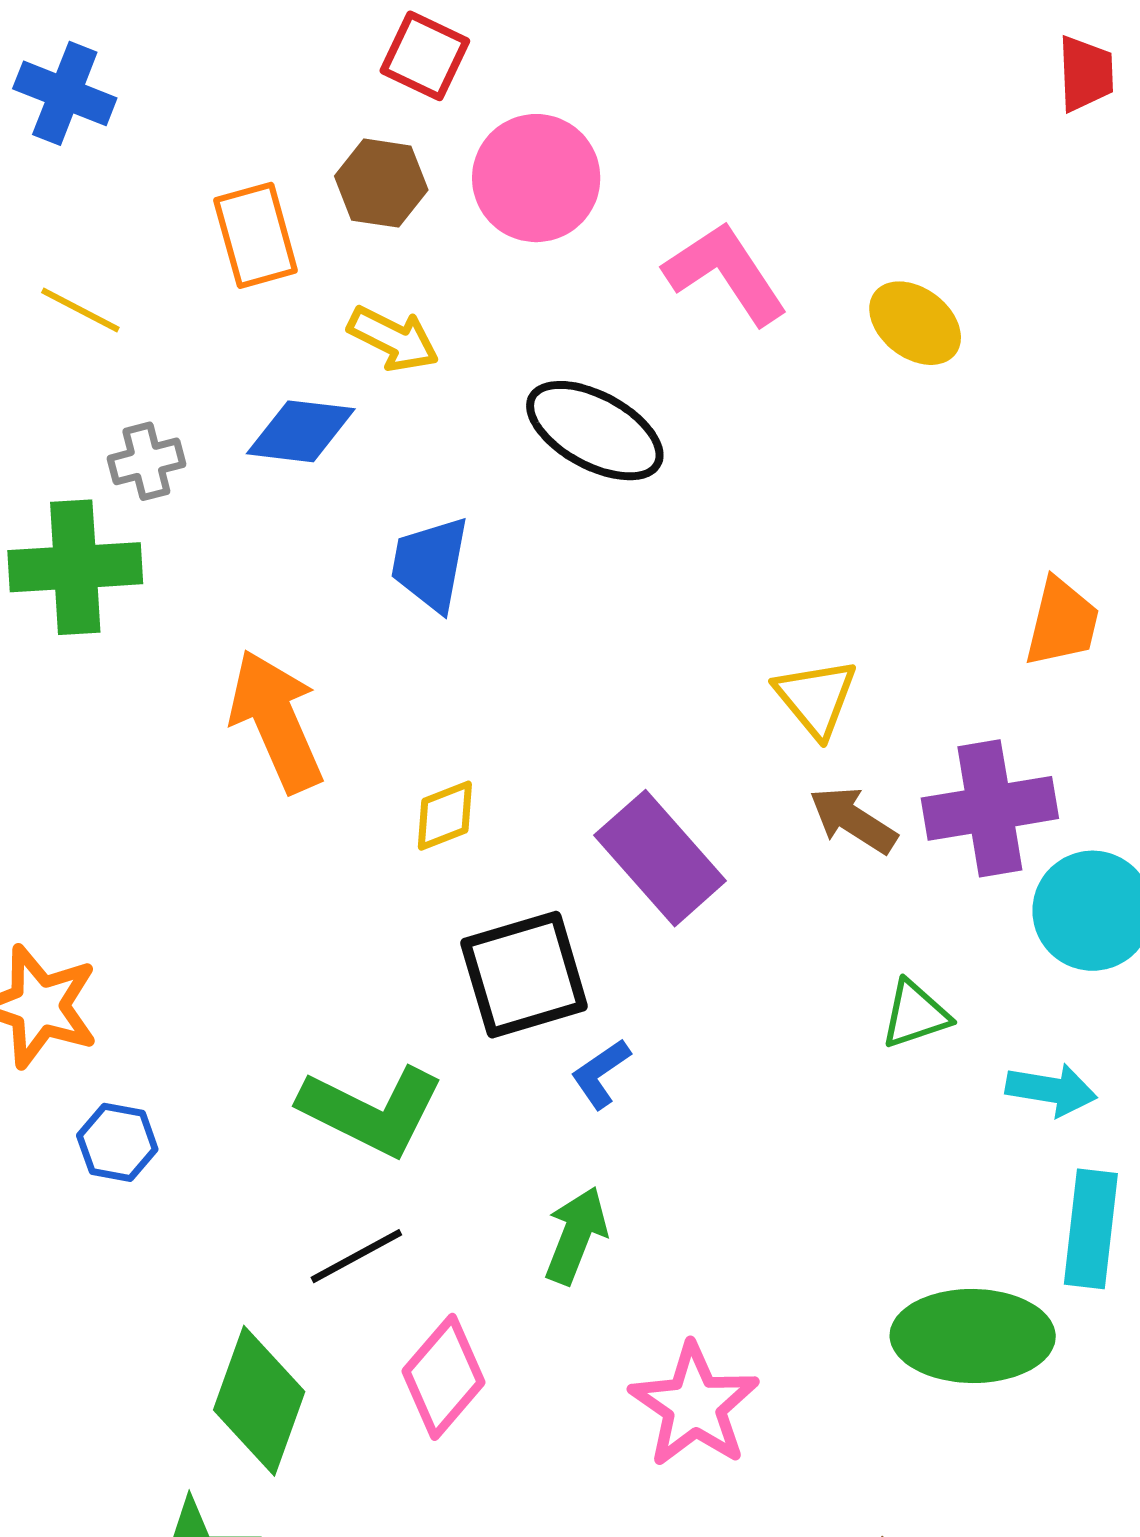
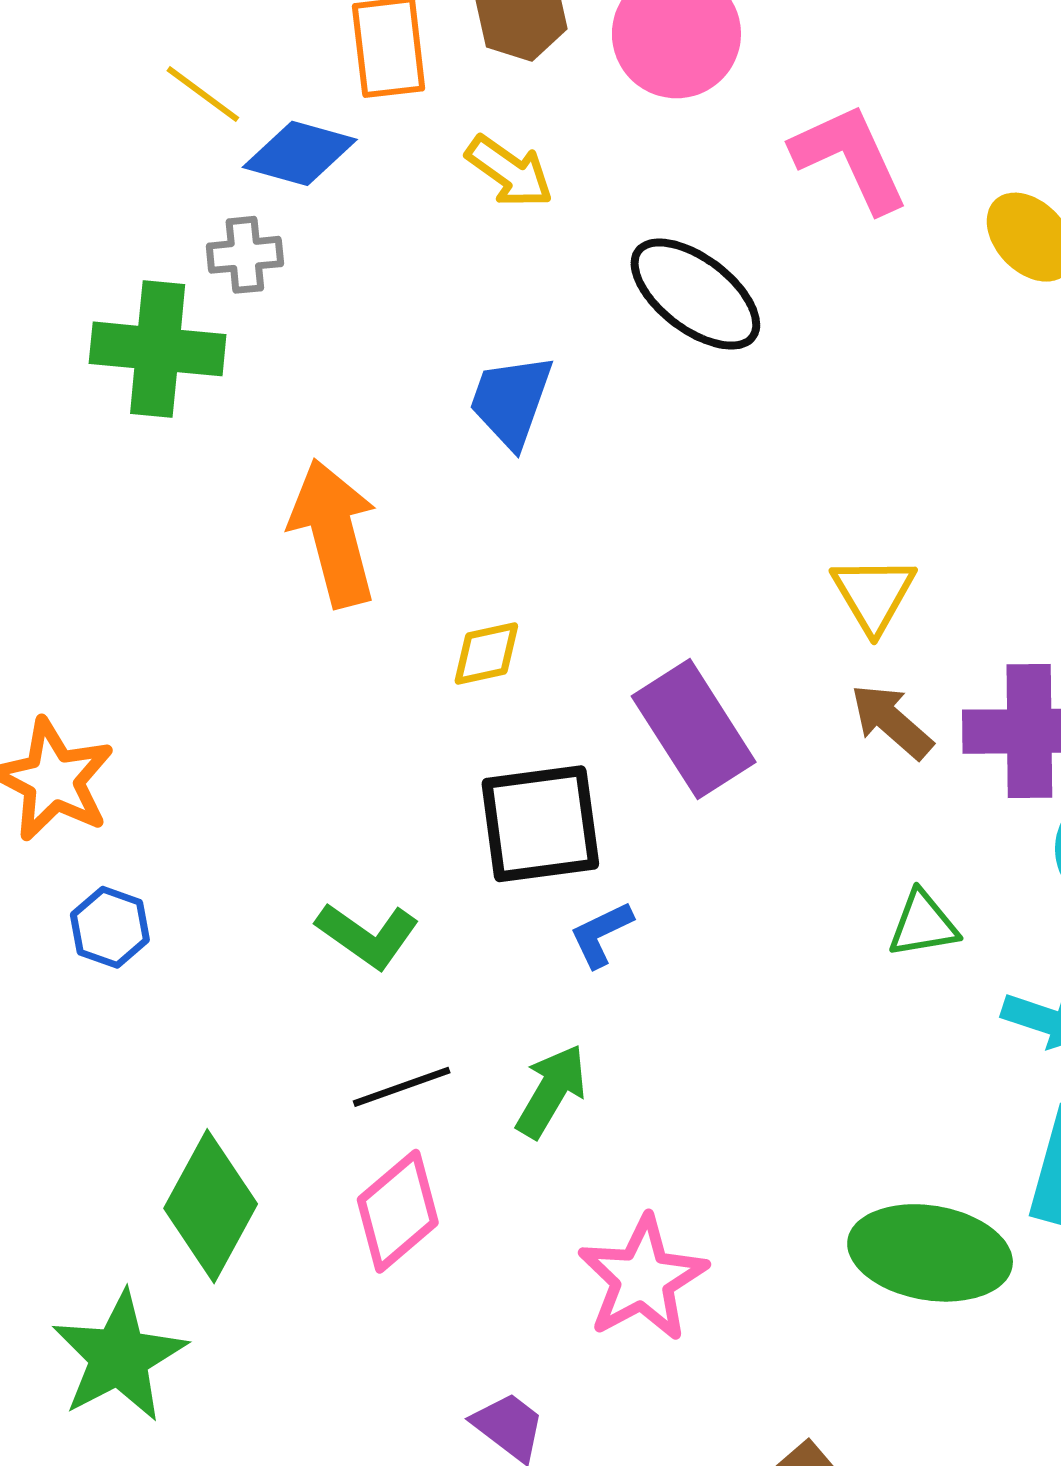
blue diamond: (301, 431) -> (300, 153), moved
green L-shape: (372, 1111) -> (368, 935), size x0.7
black line: (356, 1256) -> (402, 1087), moved

